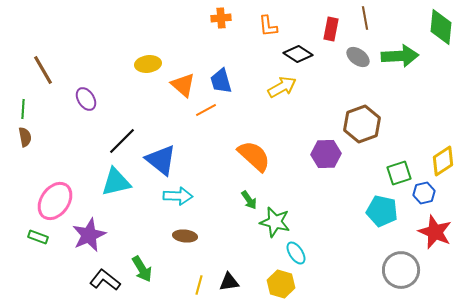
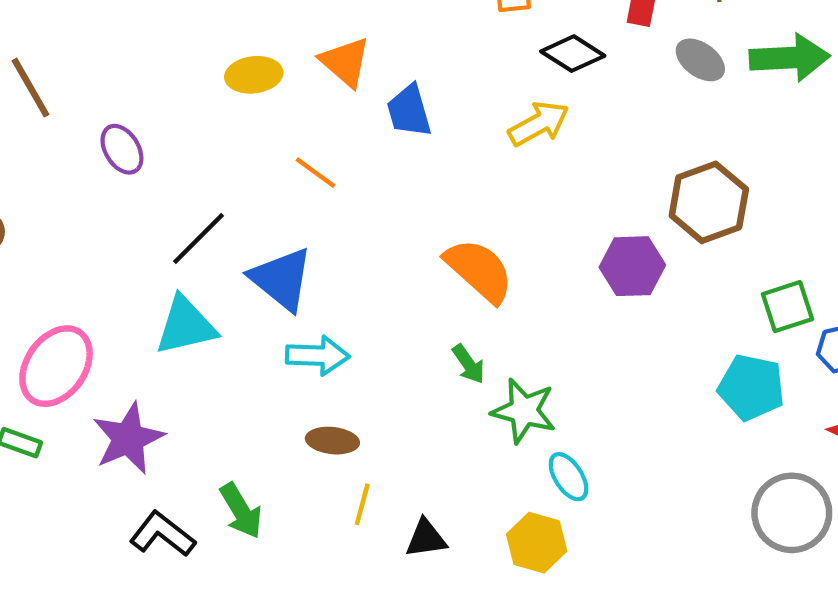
orange triangle: (183, 85) -> (345, 62), moved
orange line: (206, 110) -> (315, 173), moved, turned 65
yellow line: (199, 285) -> (362, 504), moved

